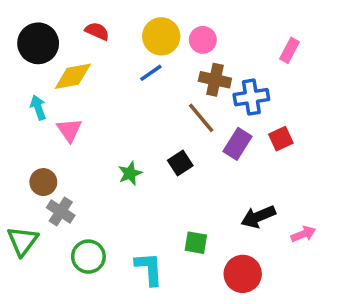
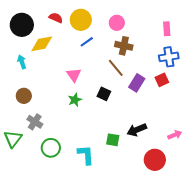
yellow circle: (161, 36) -> (81, 20), moved
pink rectangle: (289, 50) -> (167, 29), turned -32
blue cross: (251, 97) -> (169, 57), moved
pink triangle: (69, 130) -> (74, 75), moved
black square: (180, 163) -> (104, 94), turned -32
brown circle: (43, 182) -> (24, 96), moved
black arrow: (258, 217) -> (137, 130), moved
red circle: (243, 274) -> (155, 160), moved

